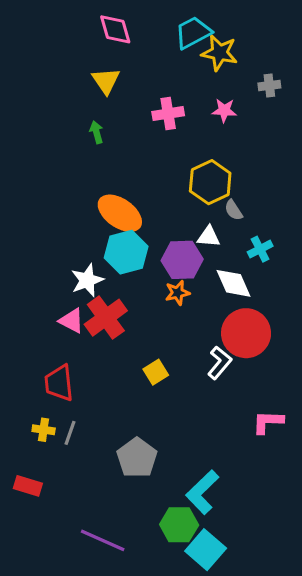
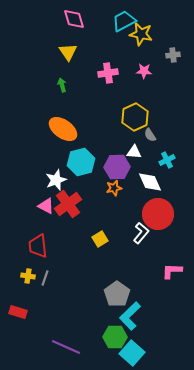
orange ellipse: (120, 213) -> (63, 129), moved
gray pentagon: (137, 458) -> (117, 294), moved

